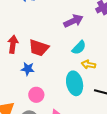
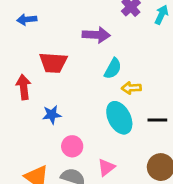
purple arrow: (73, 21) -> (96, 35), turned 42
red trapezoid: (39, 48) -> (53, 63), moved

